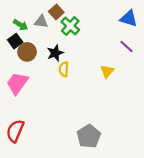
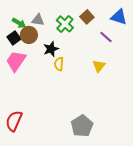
brown square: (56, 12) -> (87, 17), moved
purple line: (127, 47) -> (106, 37), moved
brown circle: (27, 52) -> (29, 35), moved
pink trapezoid: (17, 83) -> (16, 61), moved

